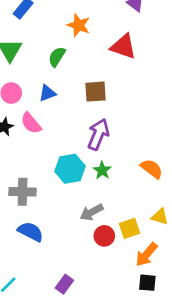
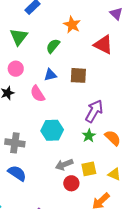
blue triangle: (47, 93) -> (50, 75), moved
pink semicircle: (31, 123) -> (38, 94), moved
purple arrow: (98, 134) -> (94, 111), moved
green star: (102, 170) -> (89, 136), moved
yellow square: (130, 228) -> (89, 169), moved

